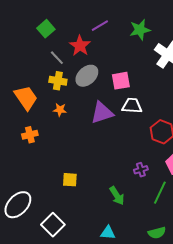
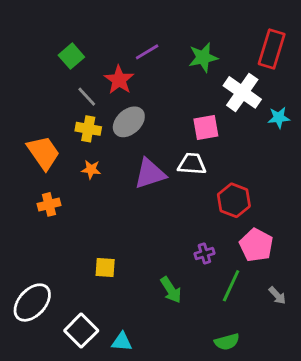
pink square: (121, 81) -> (206, 127), moved
cyan triangle: (108, 233) -> (122, 342), moved

